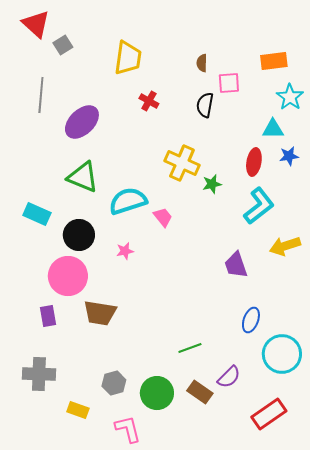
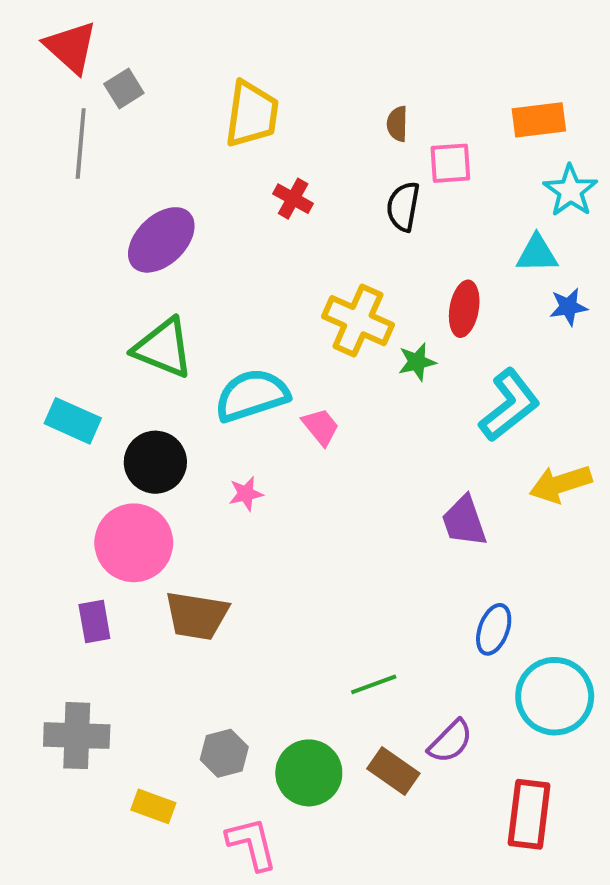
gray line: (41, 95) -> (81, 144), moved
red ellipse: (254, 162) -> (464, 309), moved
red rectangle: (269, 414) -> (529, 814), turned -48

